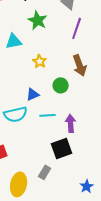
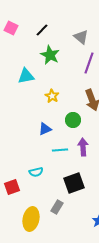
cyan semicircle: (16, 114) -> (36, 172), moved, size x0.6
purple arrow: (71, 123) -> (83, 147), moved

